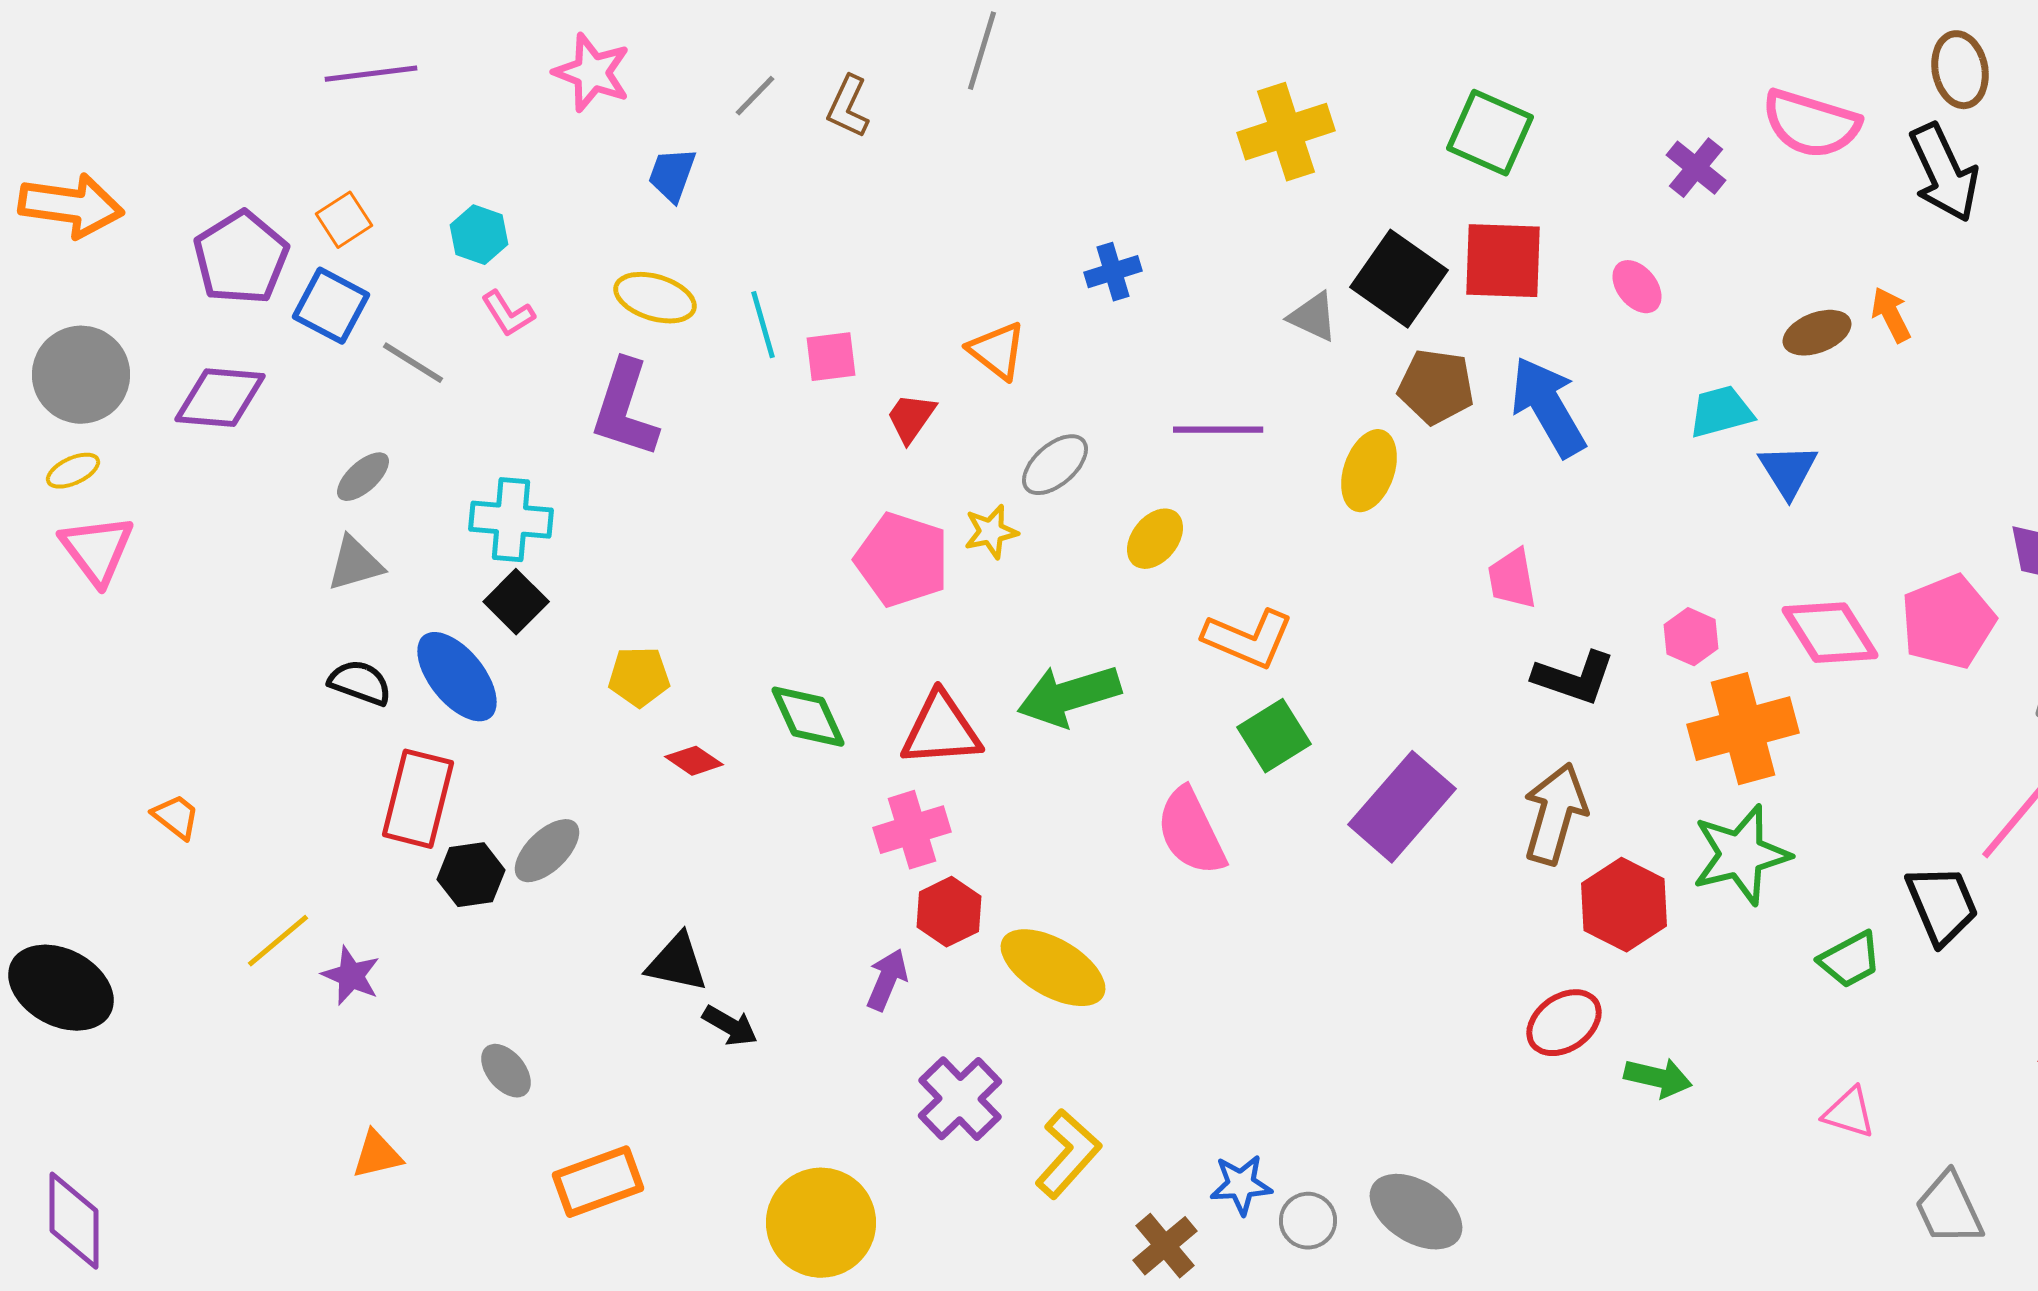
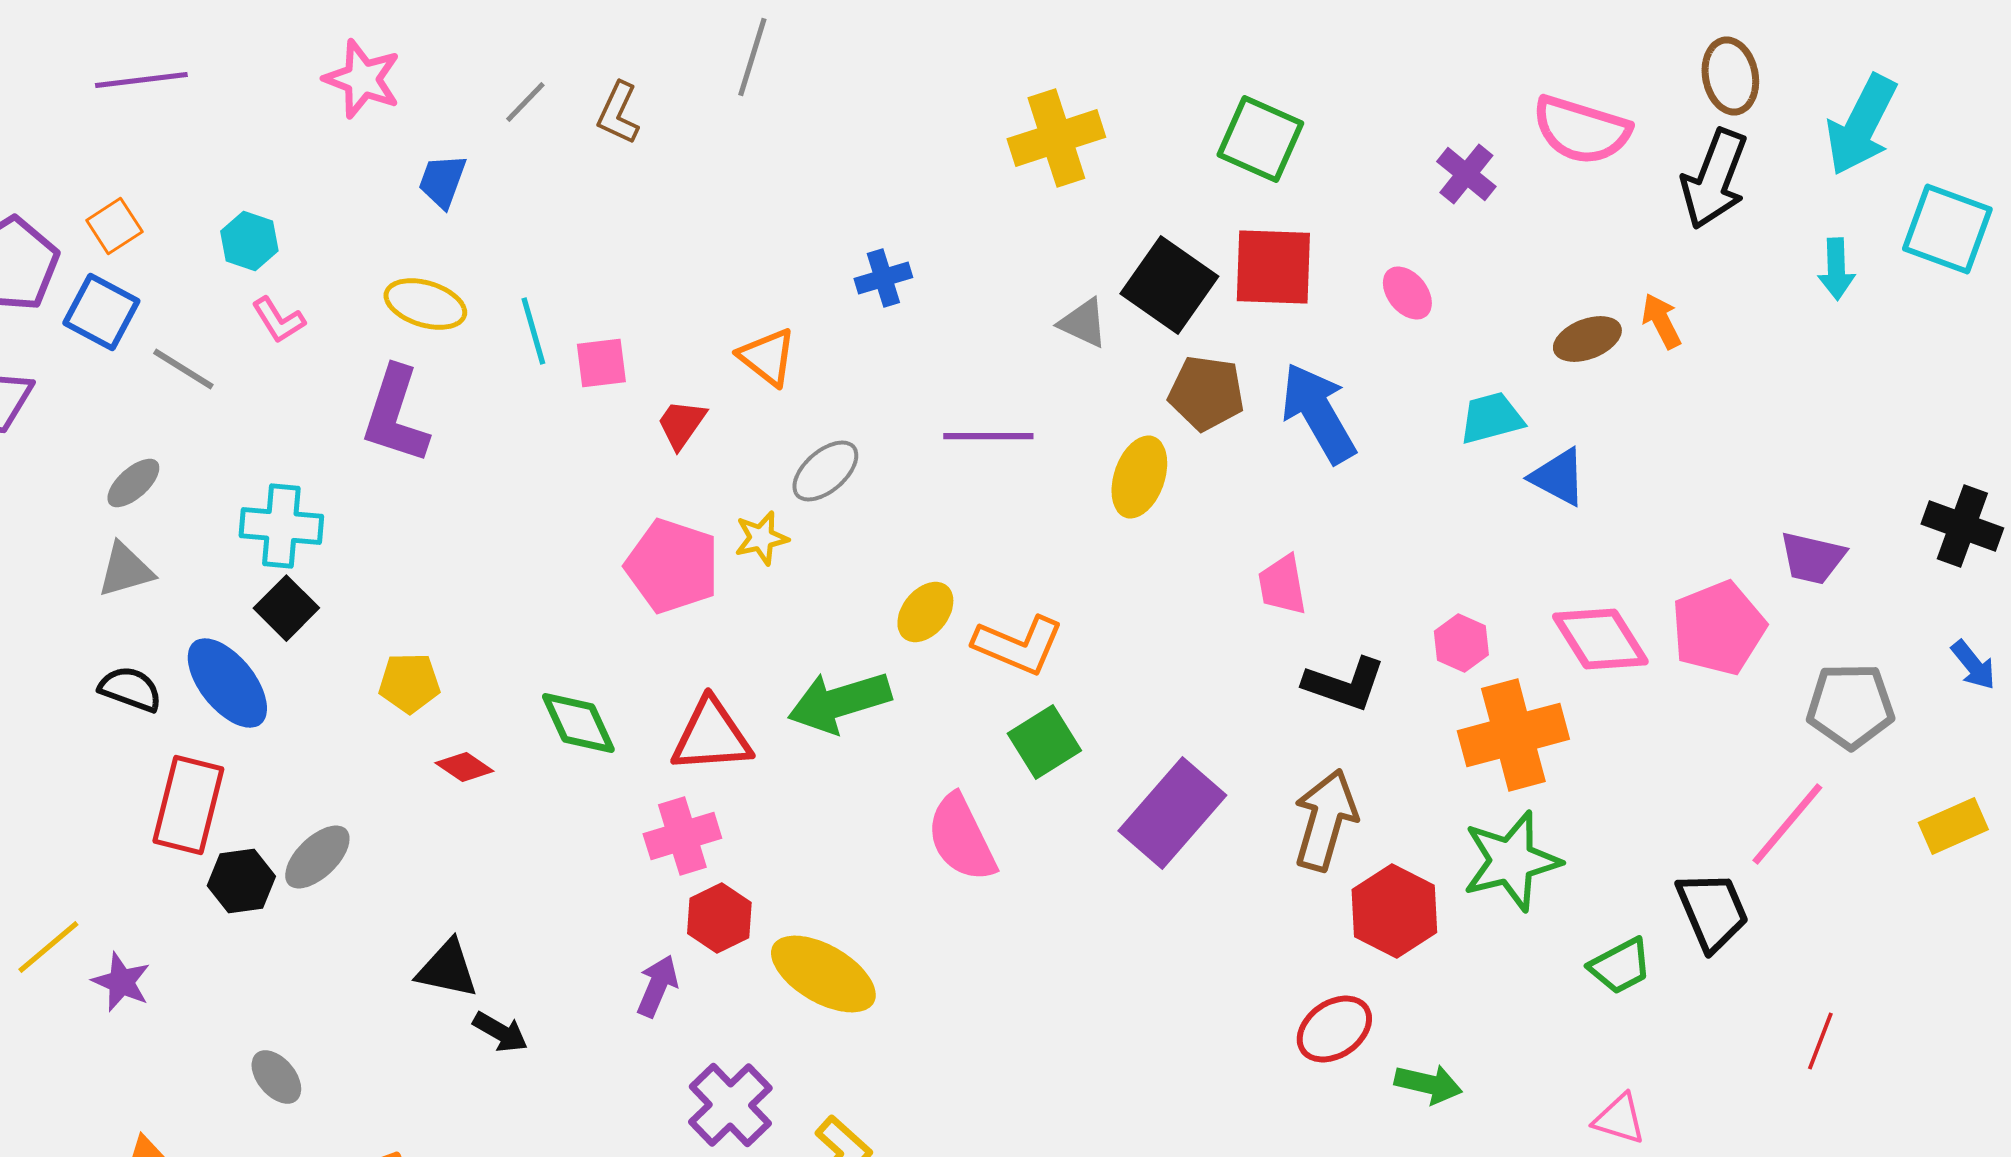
black arrow: (1944, 173) -> (1714, 179), turned 46
blue triangle: (1788, 471) -> (1558, 477), turned -30
yellow ellipse: (1155, 539) -> (925, 612), moved

